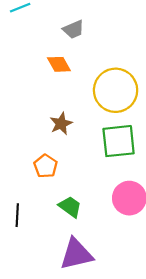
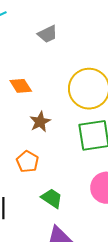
orange diamond: (59, 64) -> (21, 86), moved

